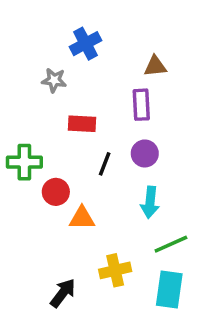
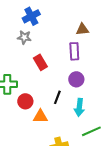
blue cross: (85, 44) -> (31, 16), moved
red rectangle: (82, 124) -> (40, 62), turned 56
black line: (105, 164) -> (57, 97), moved

